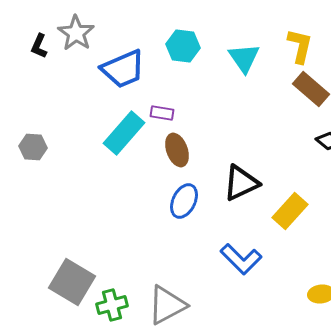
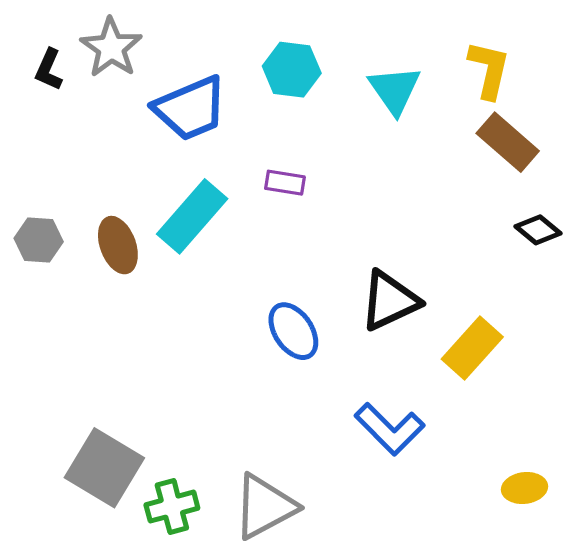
purple rectangle: (162, 113) -> (285, 183), moved
brown ellipse: (177, 150) -> (118, 245), moved
blue ellipse: (184, 201) -> (293, 331), turned -60

